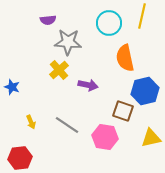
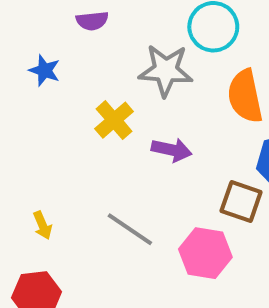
gray star: (68, 42) -> (166, 70), moved
blue star: (12, 87) -> (45, 70), moved
yellow arrow: (31, 122) -> (43, 225), moved

